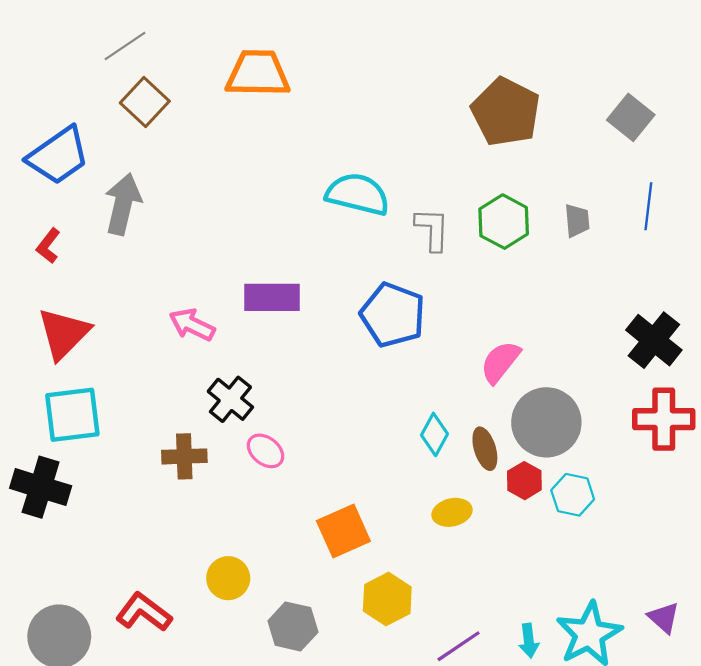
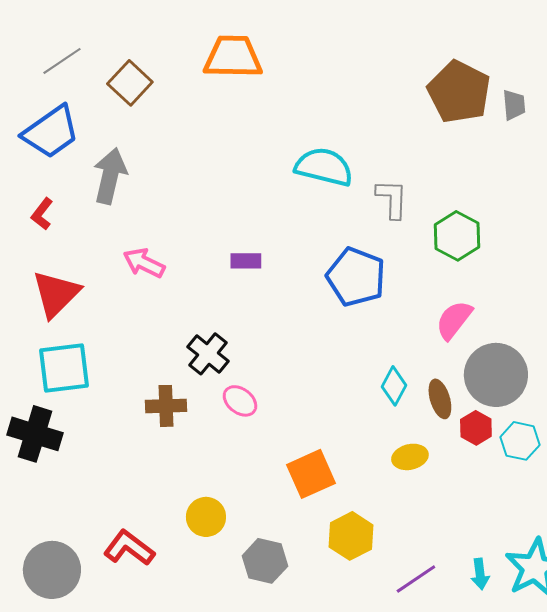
gray line: (125, 46) -> (62, 61), moved
gray trapezoid: (577, 221) -> (514, 105), moved
green hexagon: (504, 222) -> (457, 236), moved
purple rectangle: (272, 297) -> (246, 261), size x0.6
pink arrow: (192, 325) -> (144, 263), moved

